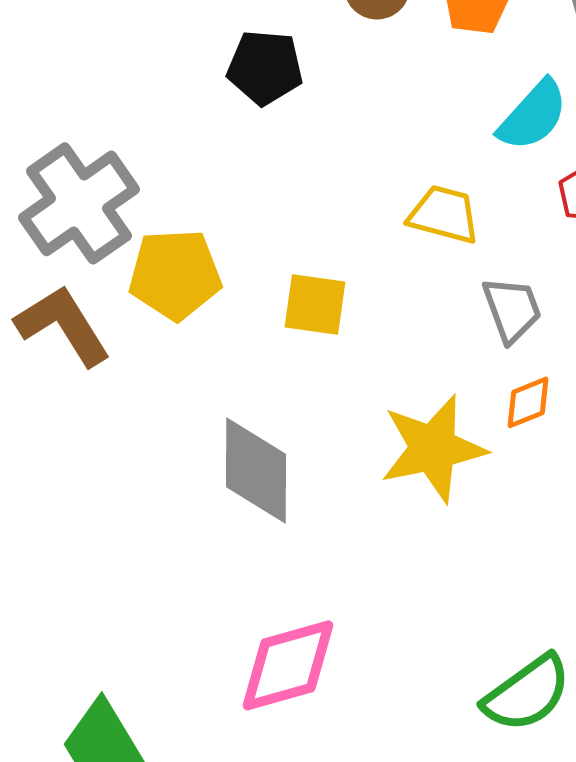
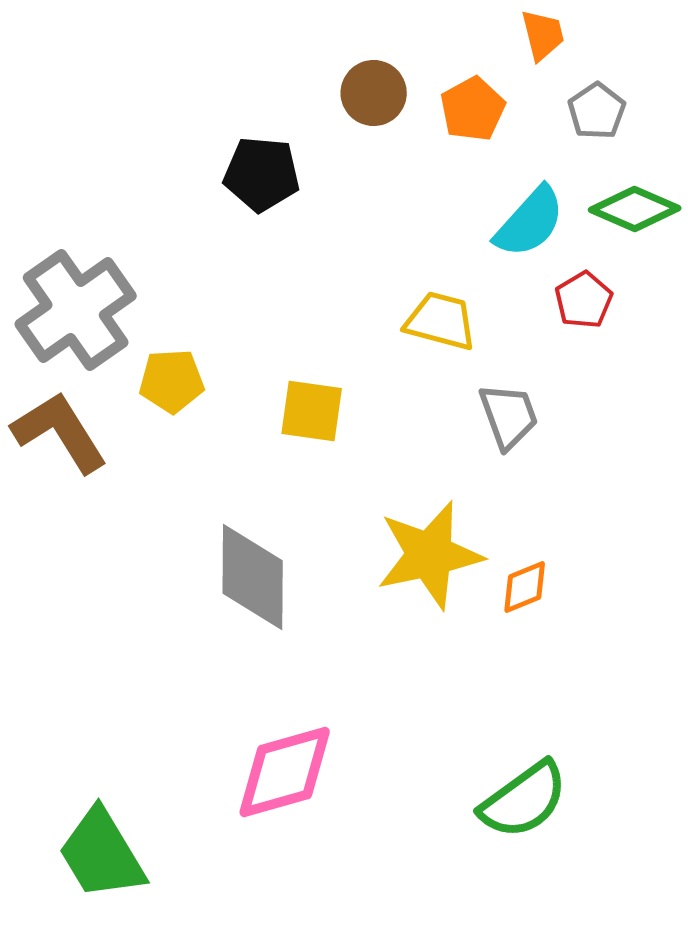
yellow pentagon: (175, 274) -> (172, 381), size x0.7
orange diamond: (528, 402) -> (525, 587), moved

